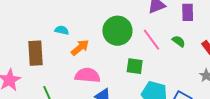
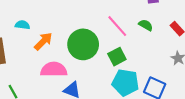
green circle: (117, 31) -> (83, 44), moved
green square: (135, 66) -> (117, 57), moved, turned -30

